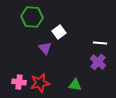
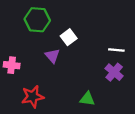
pink cross: (19, 82) -> (12, 65), moved
red star: (40, 83) -> (33, 97), moved

